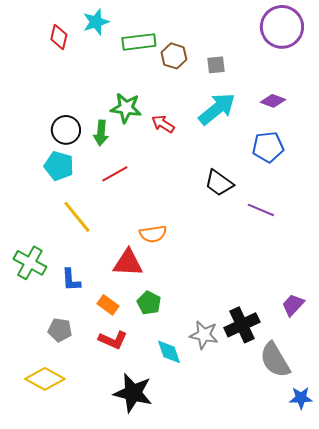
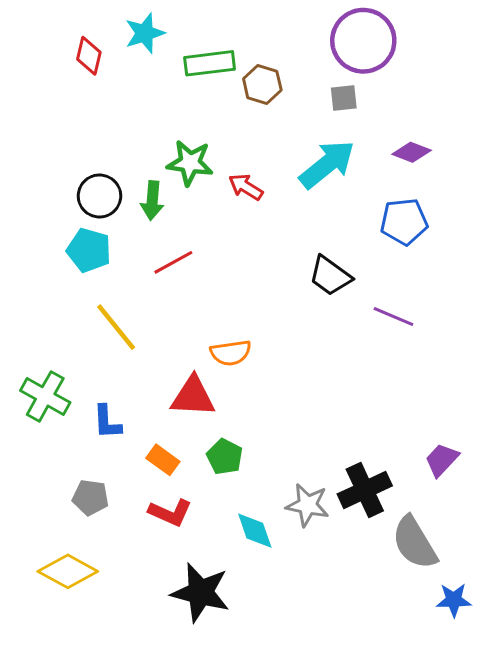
purple circle: (282, 27) -> (363, 41), moved
gray square: (216, 65) -> (344, 98), moved

